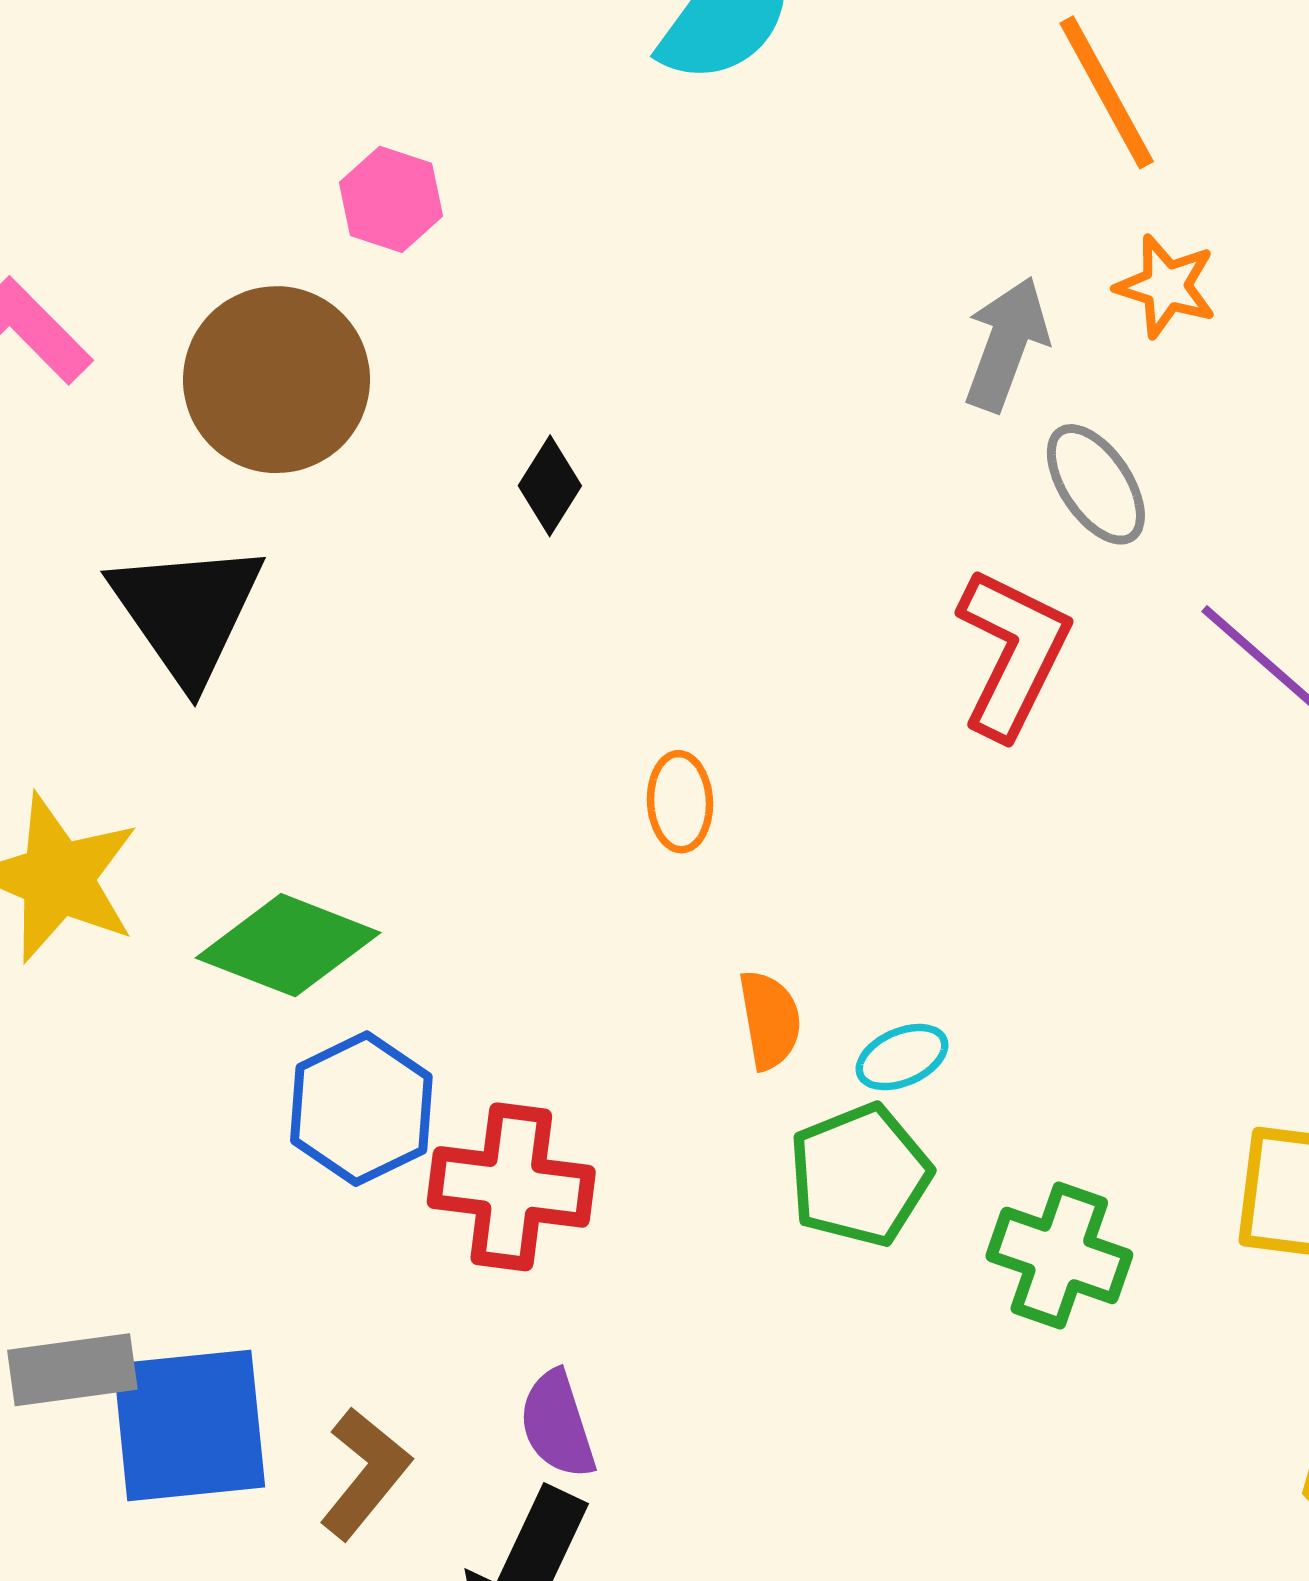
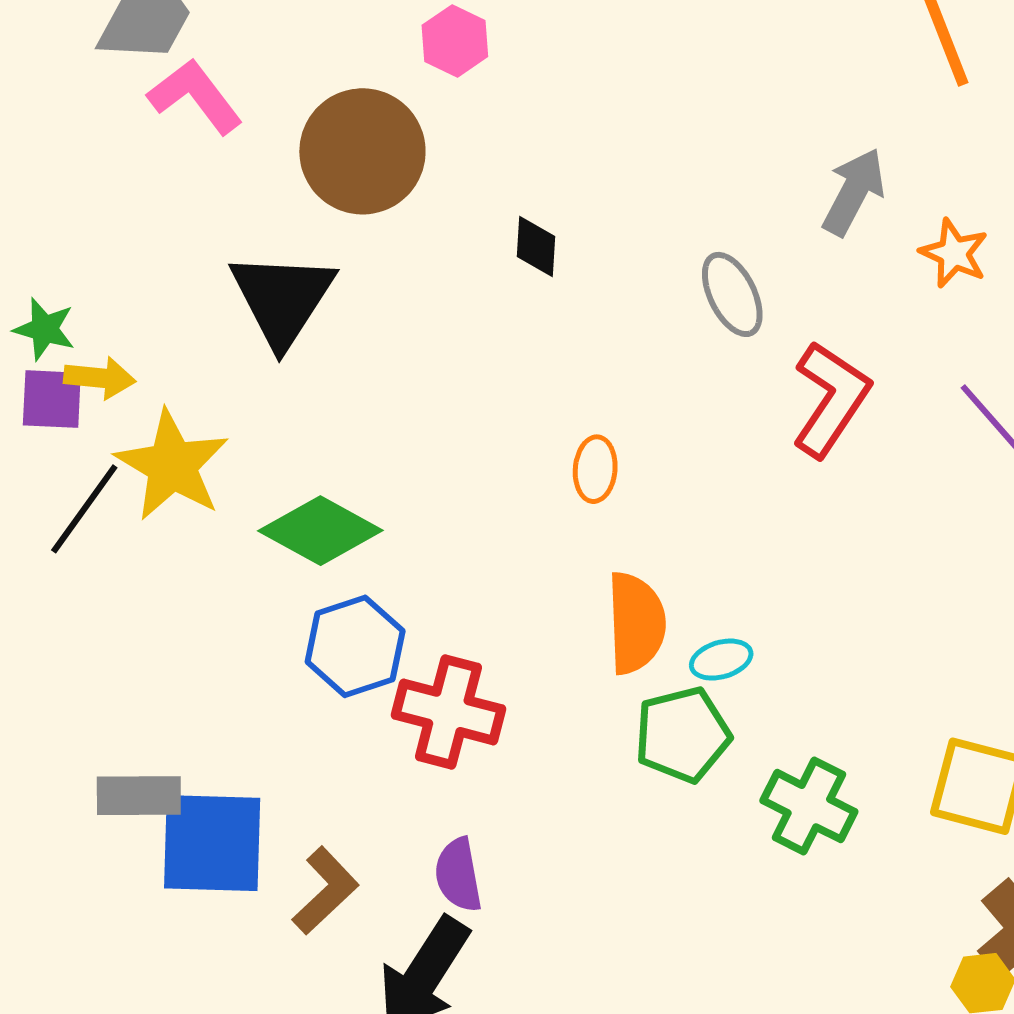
orange star: (1166, 286) -> (954, 253), moved
gray ellipse: (1096, 484) -> (732, 294), moved
black diamond: (550, 486) -> (536, 246), turned -36
orange semicircle: (770, 1020) -> (636, 623), size x1.5

